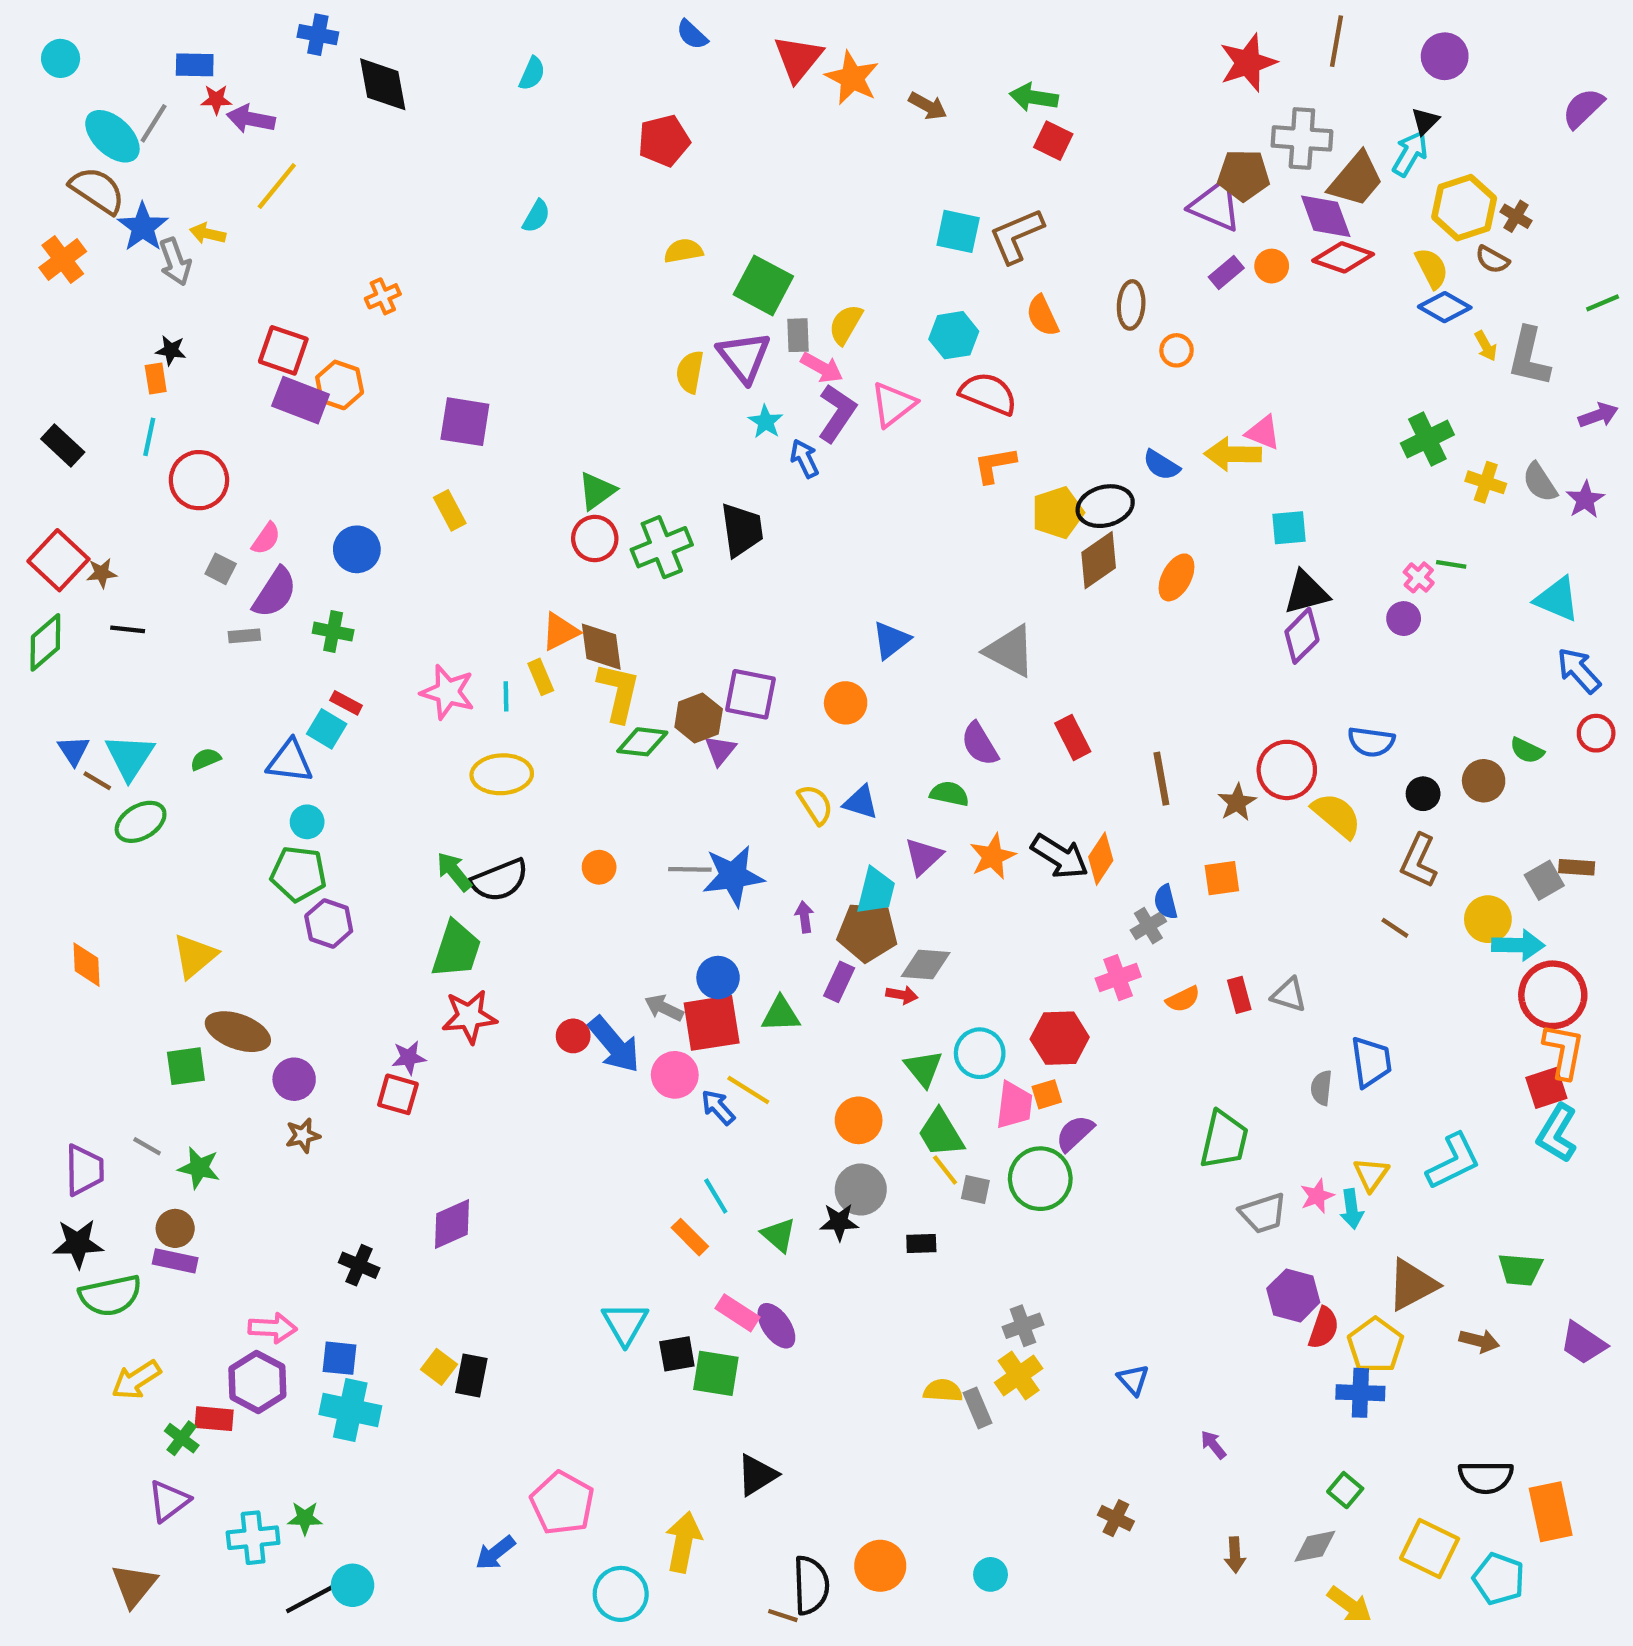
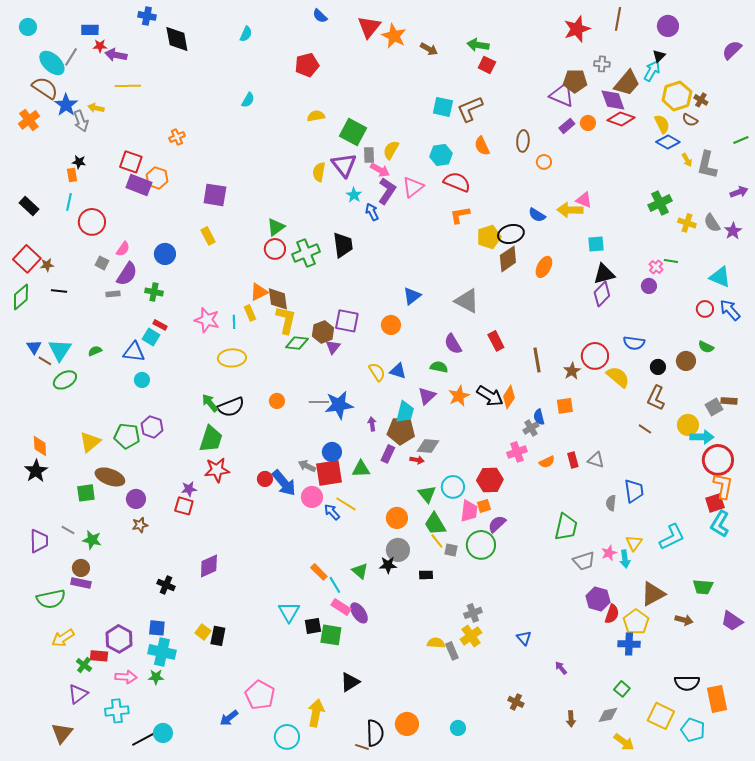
gray cross: (1302, 138) -> (602, 64), size x0.6
yellow line: (277, 186) -> (128, 86), turned 50
red circle: (1596, 733) -> (705, 309), moved
green pentagon: (298, 874) -> (127, 436), moved
cyan line: (716, 1196) -> (335, 585), moved
black star: (78, 1244) -> (36, 471), moved, turned -30
pink arrow: (272, 1328) -> (126, 677), moved
green star: (305, 1518) -> (156, 677), moved

